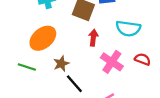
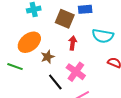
pink cross: (112, 62) -> (76, 72), moved
brown star: (61, 64) -> (48, 57), moved

